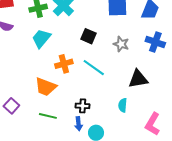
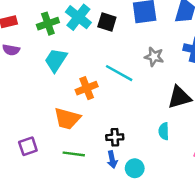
black square: (89, 36) -> (107, 22), moved
cyan line: (94, 68) -> (119, 73), moved
purple square: (11, 106) -> (28, 146), turned 35

